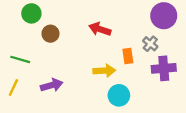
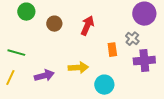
red arrow: (100, 29) -> (87, 26), turned 96
brown circle: (50, 34) -> (54, 24), moved
yellow arrow: (104, 71) -> (78, 68), moved

